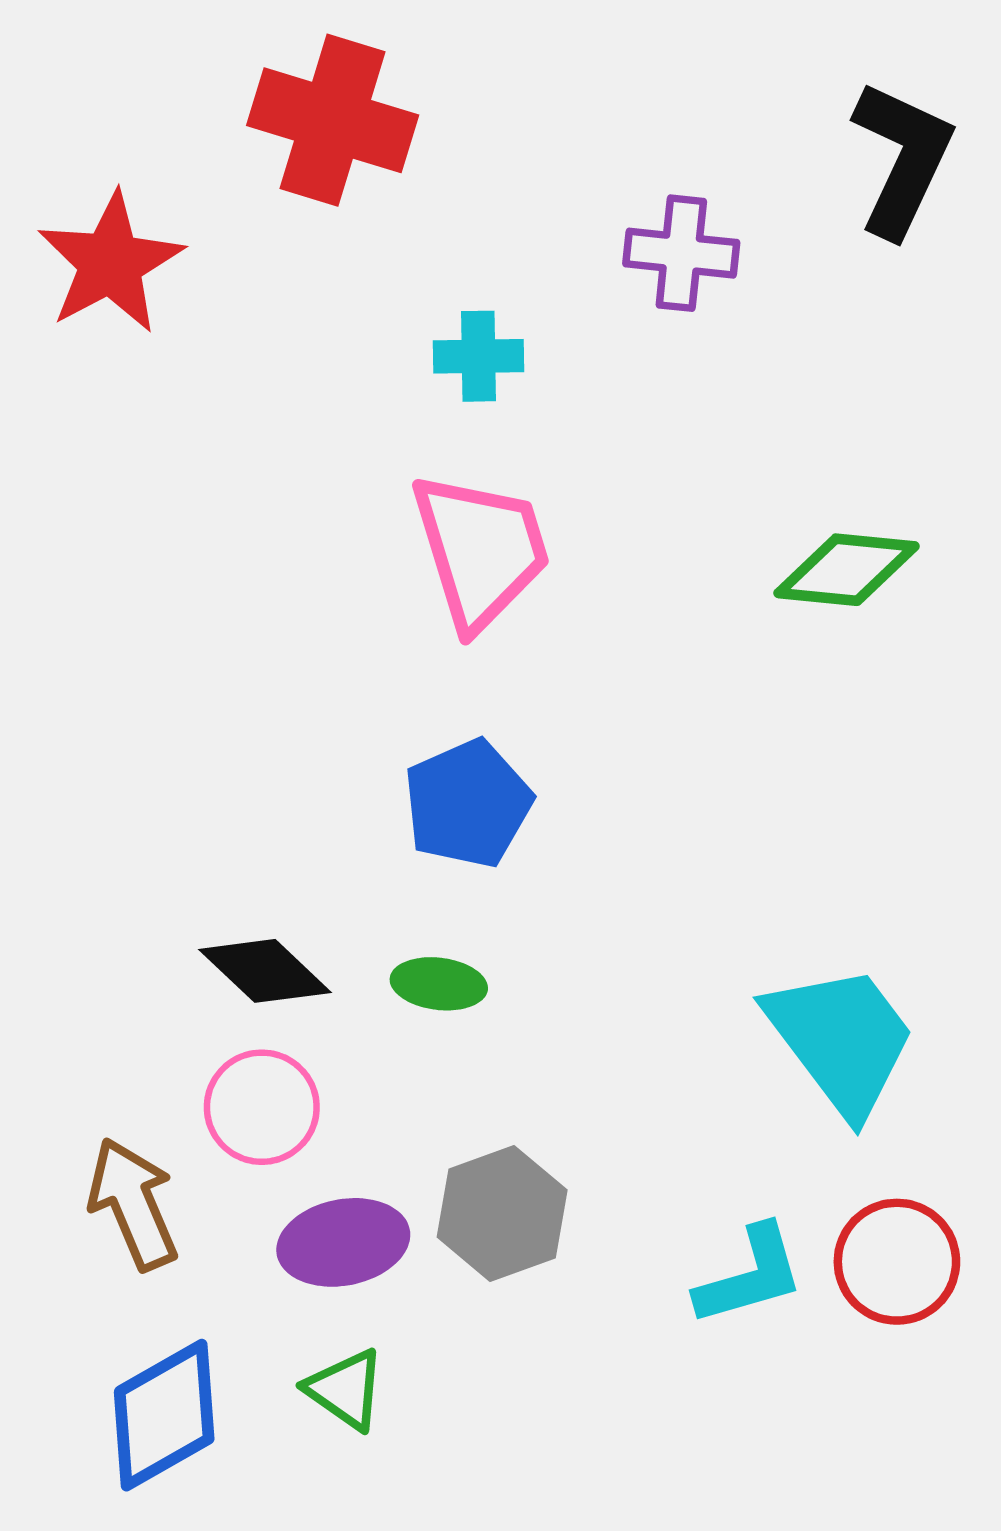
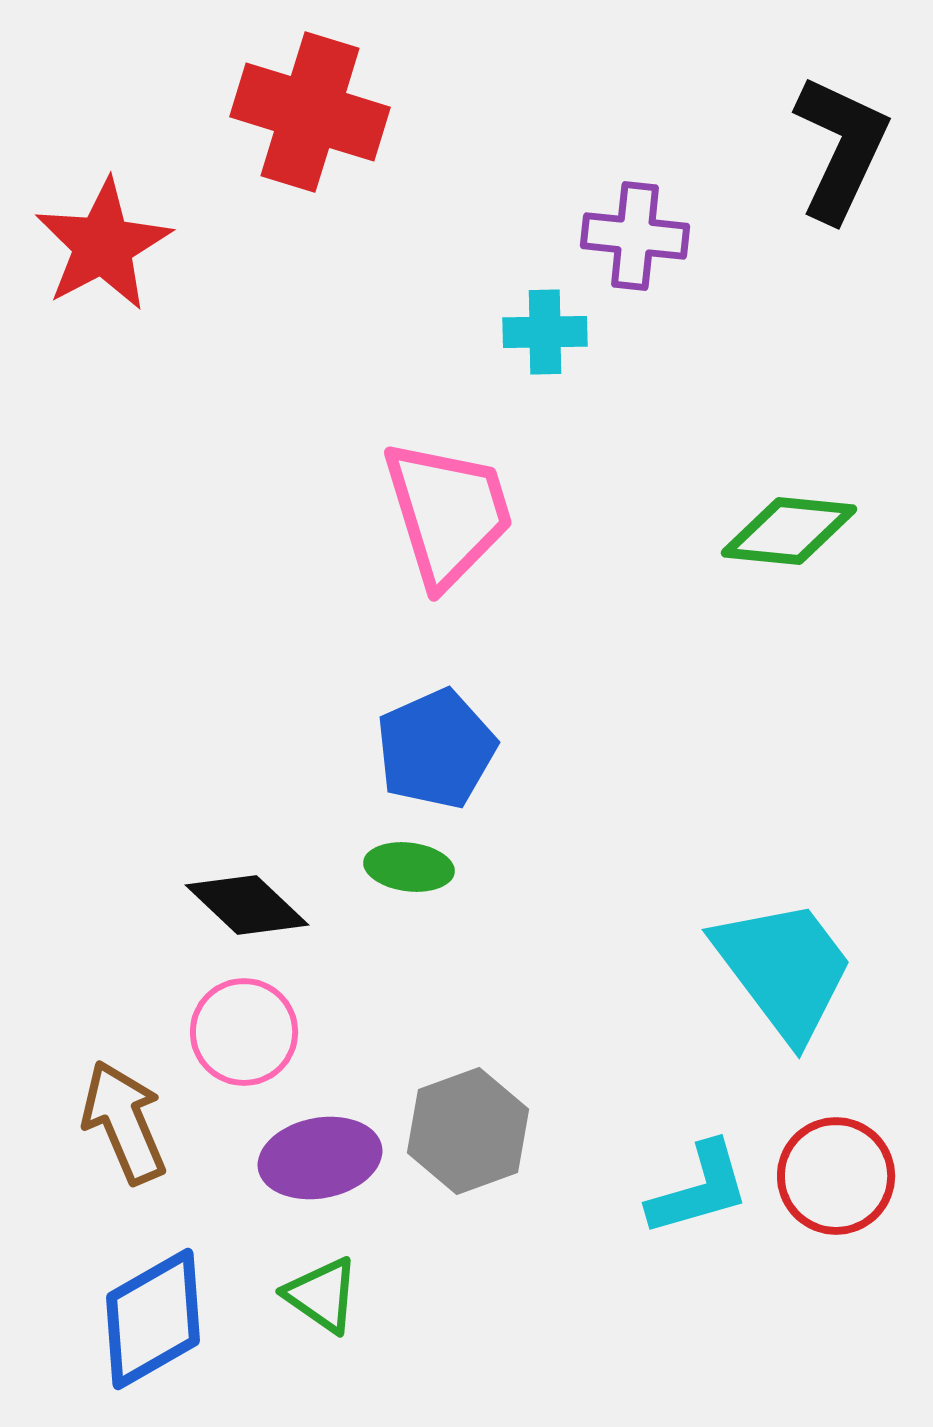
cyan cross: (479, 356) -> (545, 332), moved
green ellipse: (439, 984) -> (409, 867), moved

